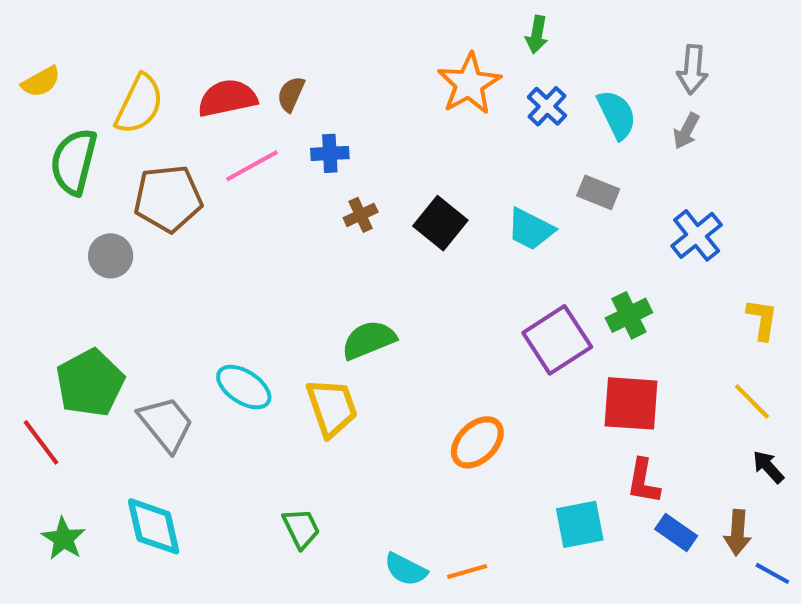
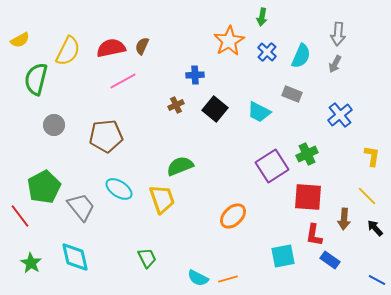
cyan semicircle: (617, 115) -> (301, 56), turned 50
blue cross: (330, 153) -> (195, 75), moved
brown pentagon: (168, 199) -> (106, 136), moved
brown arrow: (738, 533) -> (344, 219), moved

